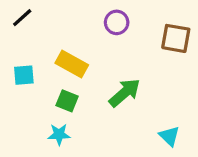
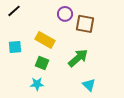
purple circle: (117, 22) -> (65, 14), moved
brown square: (176, 38) -> (85, 24), moved
cyan triangle: (169, 136) -> (89, 85), moved

